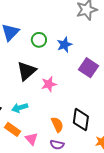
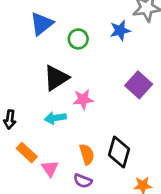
blue star: (64, 45) -> (120, 30), moved
cyan arrow: (20, 108) -> (55, 118), moved

